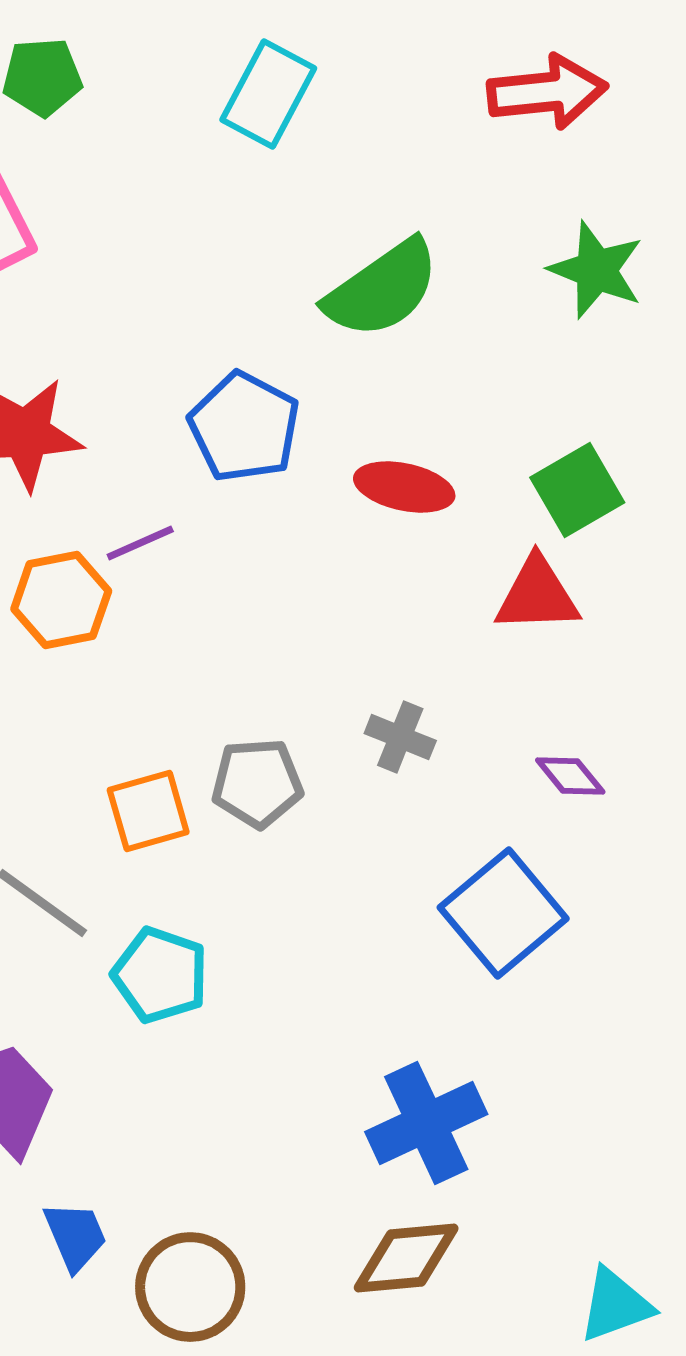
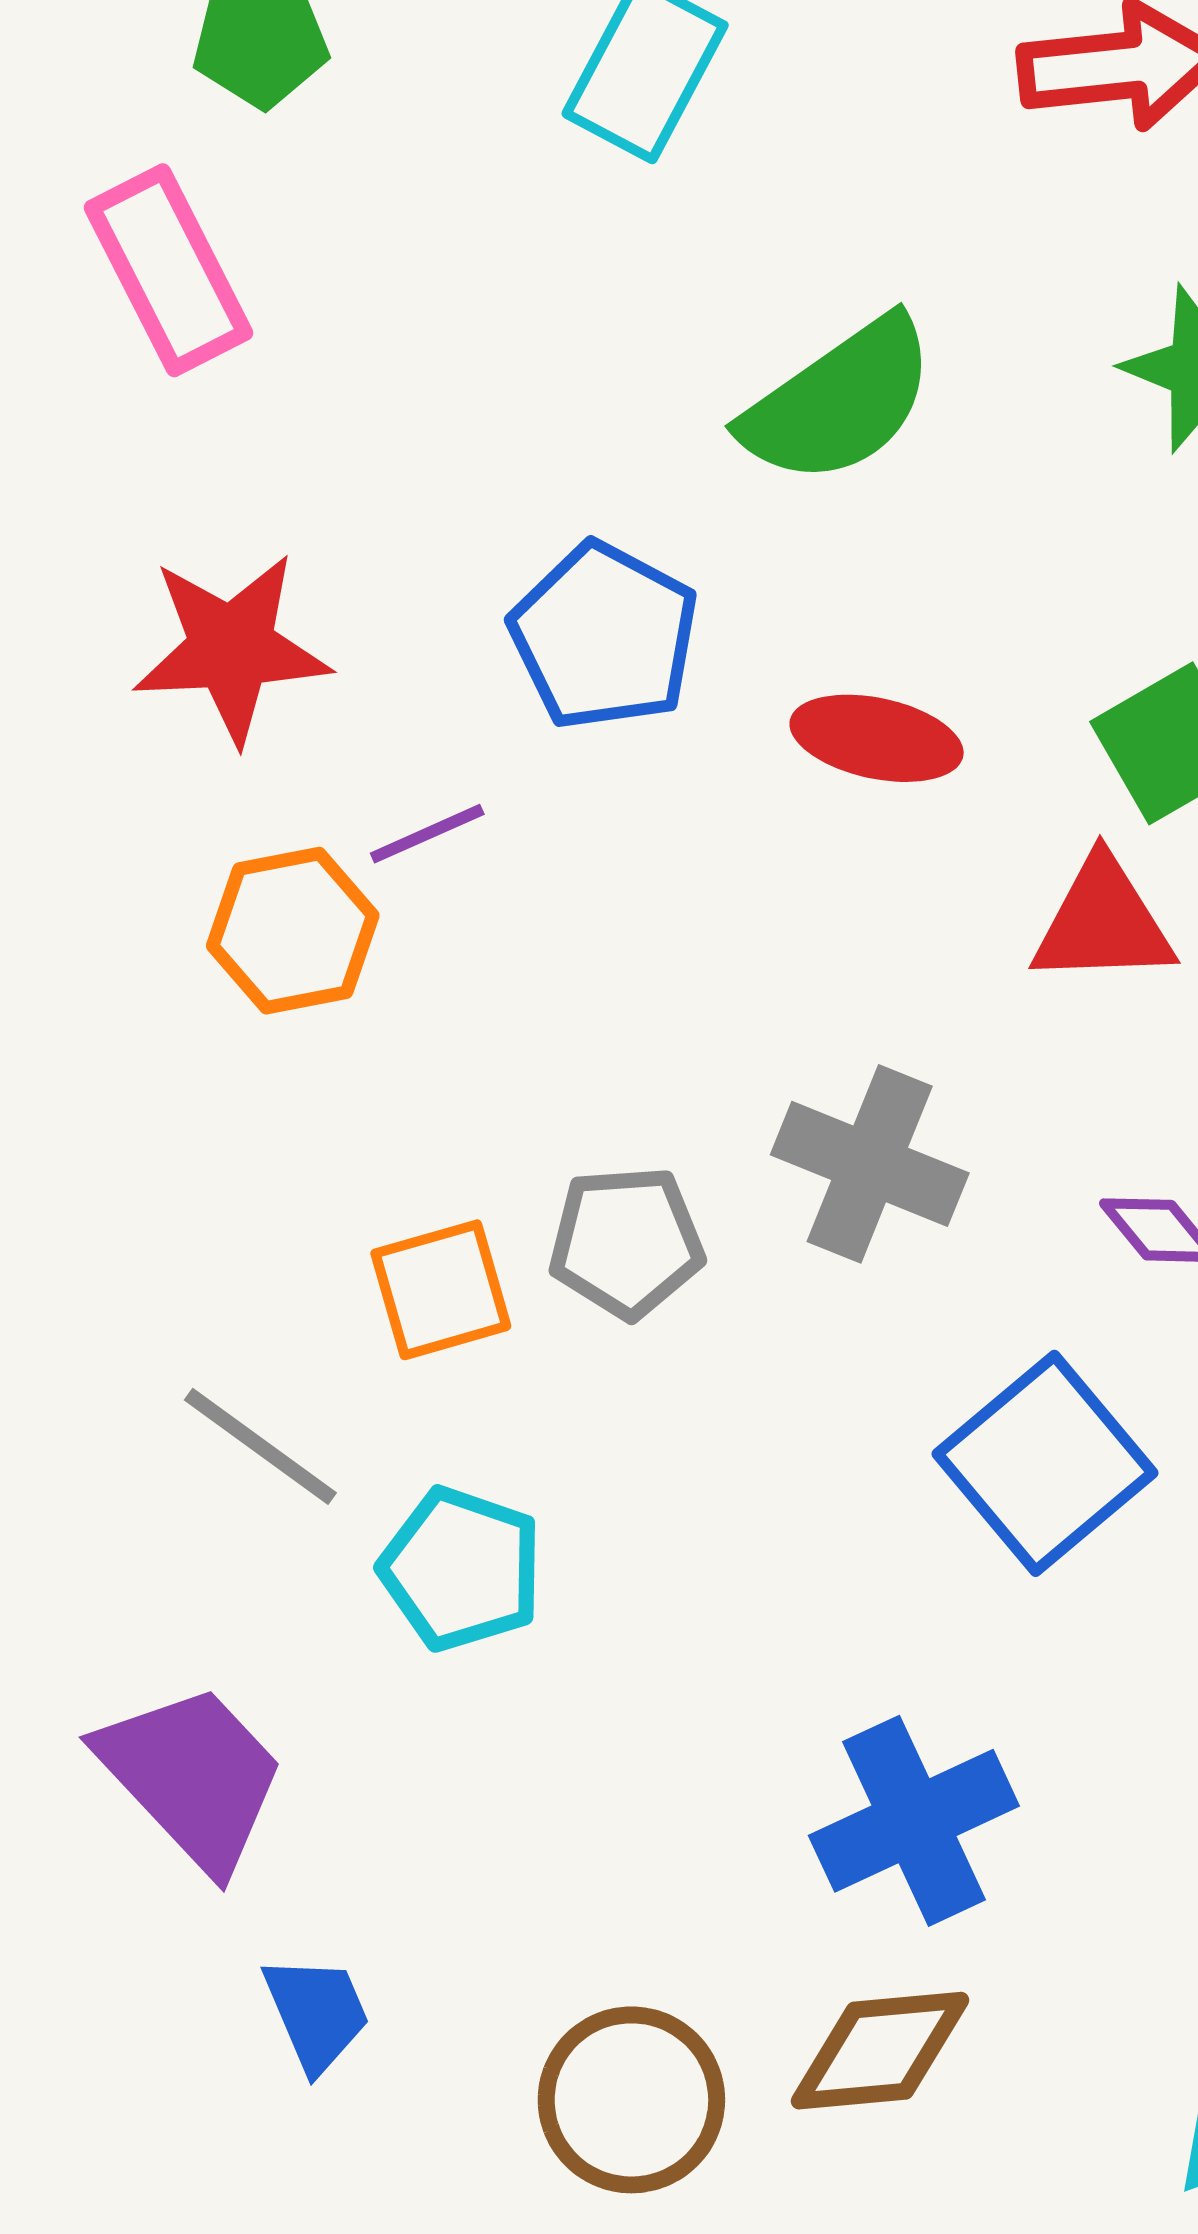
gray cross: (400, 737) -> (870, 1164), size x1.6
brown circle: (190, 1287) -> (631, 2100), moved

